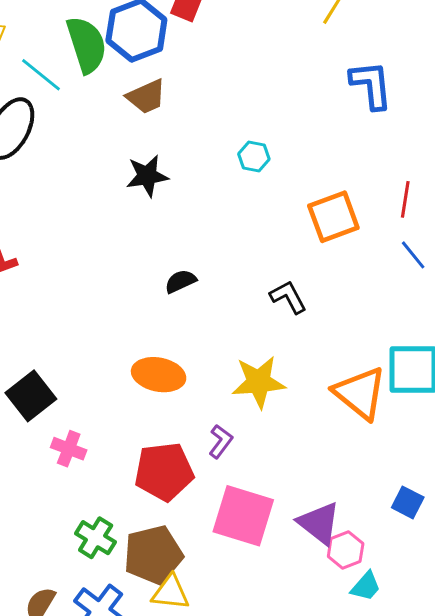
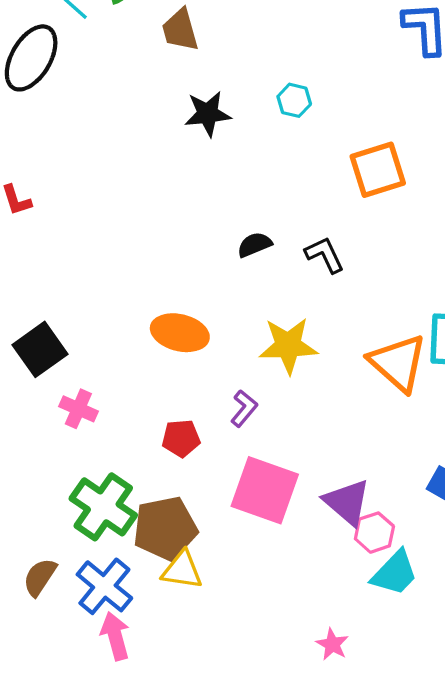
brown trapezoid: (146, 97) -> (180, 30), turned 96
black star: (147, 176) -> (208, 114), moved
black semicircle: (181, 281) -> (255, 245), moved
red pentagon: (164, 472) -> (181, 438), size x0.6
green cross: (96, 538) -> (103, 507), size x1.5
cyan trapezoid: (366, 586) -> (395, 573), size x1.4

